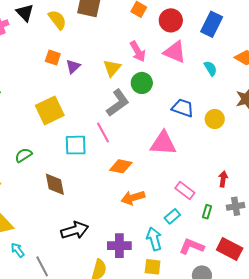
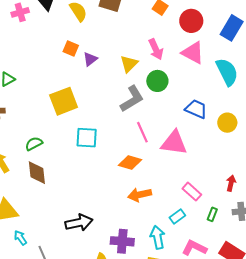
cyan semicircle: (210, 68) -> (227, 72), size x1.8
pink line: (103, 133) -> (142, 132), moved
brown diamond: (55, 184) -> (37, 173), moved

